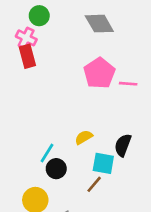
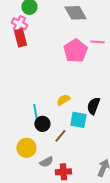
pink line: (128, 84) -> (97, 42), moved
cyan line: (47, 153) -> (35, 112), turned -42
brown line: (94, 184) -> (60, 136), moved

